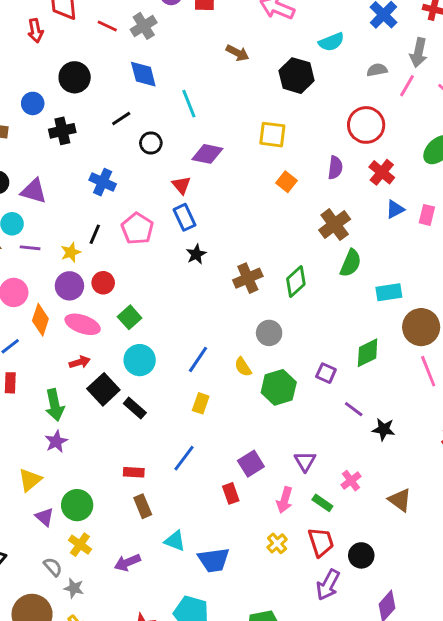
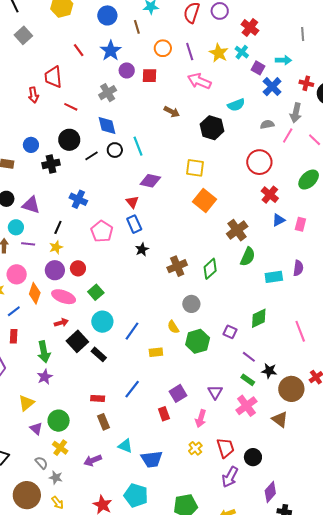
red line: (107, 26) -> (71, 107), moved
black circle: (75, 77) -> (69, 140), moved
black circle: (151, 143) -> (115, 150), moved
purple semicircle: (335, 168) -> (298, 268), moved
orange square: (287, 182) -> (204, 200), size x1.6
black line: (95, 234) -> (58, 227), moved
brown circle: (421, 327) -> (291, 389), moved
blue line: (198, 359) -> (132, 331), moved
yellow rectangle: (201, 403) -> (156, 352), moved, turned 64
pink cross: (351, 481) -> (246, 406), size x1.5
green rectangle: (322, 503) -> (248, 380), moved

